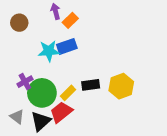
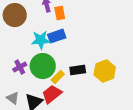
orange rectangle: (70, 20) -> (60, 13), turned -56
brown circle: (19, 23) -> (15, 15), size x1.5
green circle: (42, 93) -> (43, 66), moved

